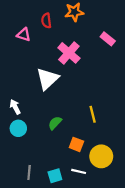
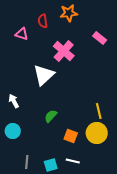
yellow line: (93, 114) -> (99, 111), moved
cyan circle: (18, 128) -> (13, 131), moved
yellow circle: (101, 156) -> (97, 133), moved

